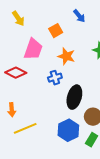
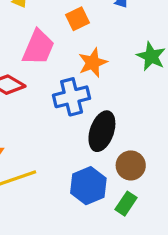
orange star: (66, 56) -> (93, 63), turned 30
blue cross: (55, 78) -> (72, 97), size x1.5

